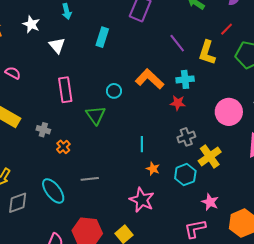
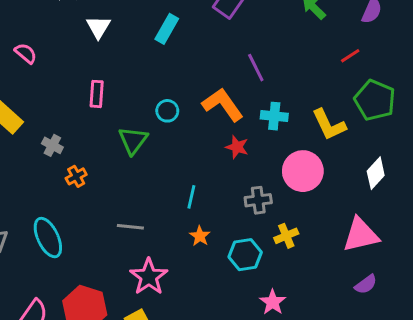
purple line: (177, 43) -> (256, 68), moved
yellow L-shape: (207, 53) -> (329, 125), moved, turned -55
pink rectangle: (65, 90) -> (97, 94), size x0.7
red star: (178, 103) -> (237, 147), moved
pink circle: (229, 112) -> (303, 171), moved
yellow cross: (210, 156) -> (286, 236), size x0.7
gray line: (90, 179) -> (130, 227), moved
pink star: (142, 200) -> (149, 277), moved

